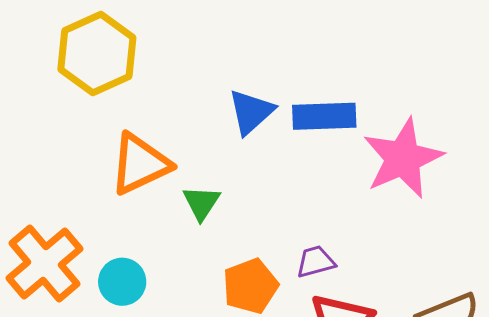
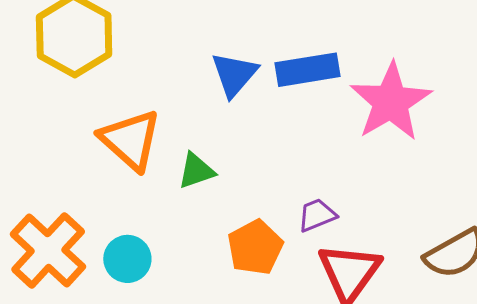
orange triangle: (140, 164) -> (130, 140), turned -46
green triangle: (201, 203) -> (196, 171), turned 45

